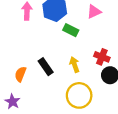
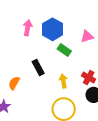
black rectangle: (46, 67) -> (38, 67), moved

